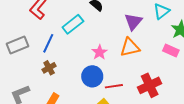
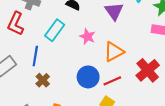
orange triangle: (130, 47) -> (114, 52), moved
pink star: (99, 52) -> (87, 37), moved

